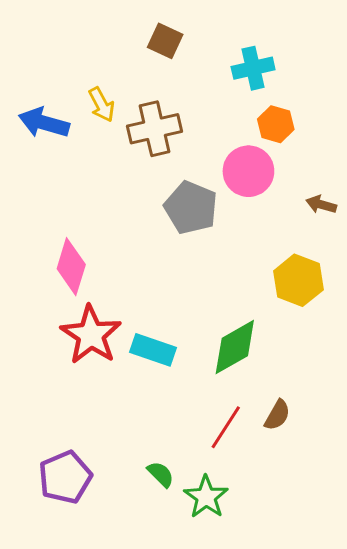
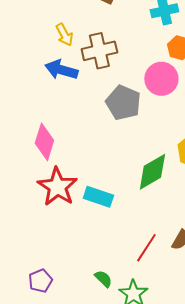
blue arrow: (44, 123) -> (61, 70), moved
green diamond: (235, 347) -> (152, 172), moved
purple pentagon: (65, 477) -> (40, 281), size x0.7

